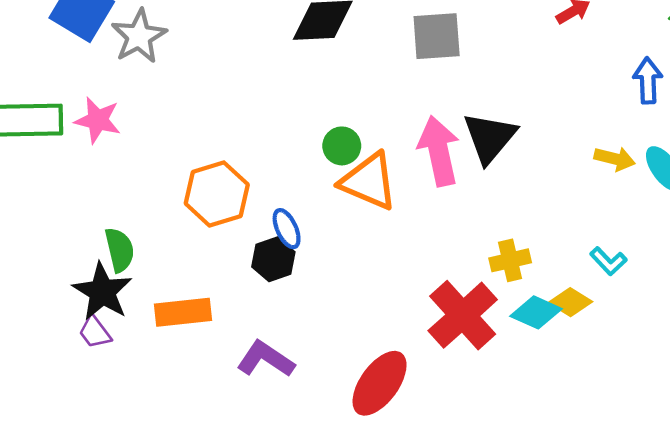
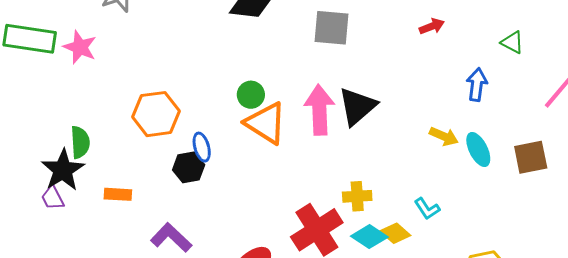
orange rectangle: (183, 312) -> (118, 194), size x0.7

